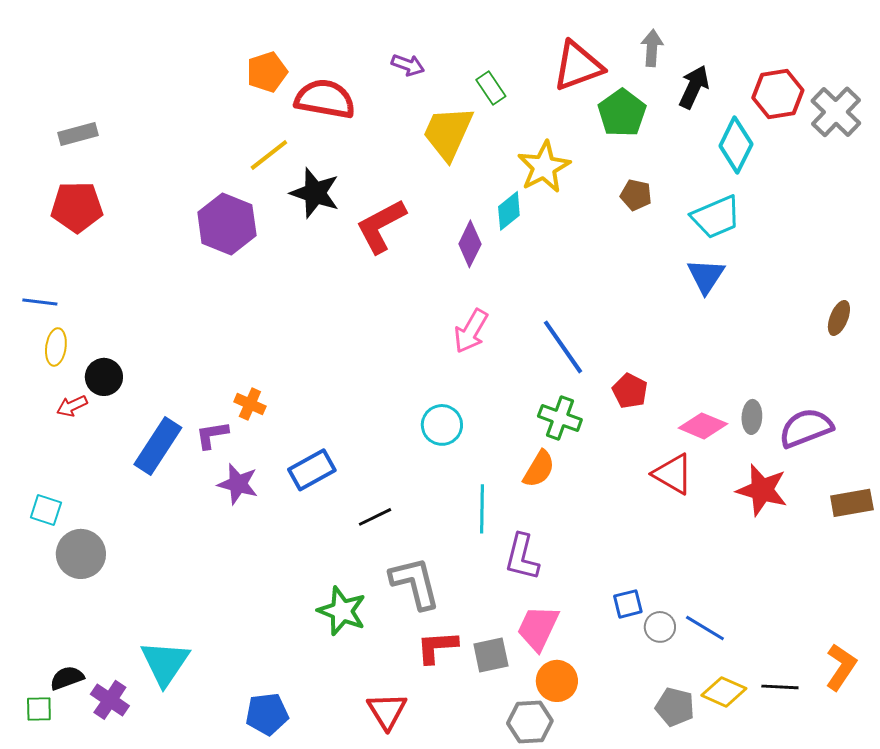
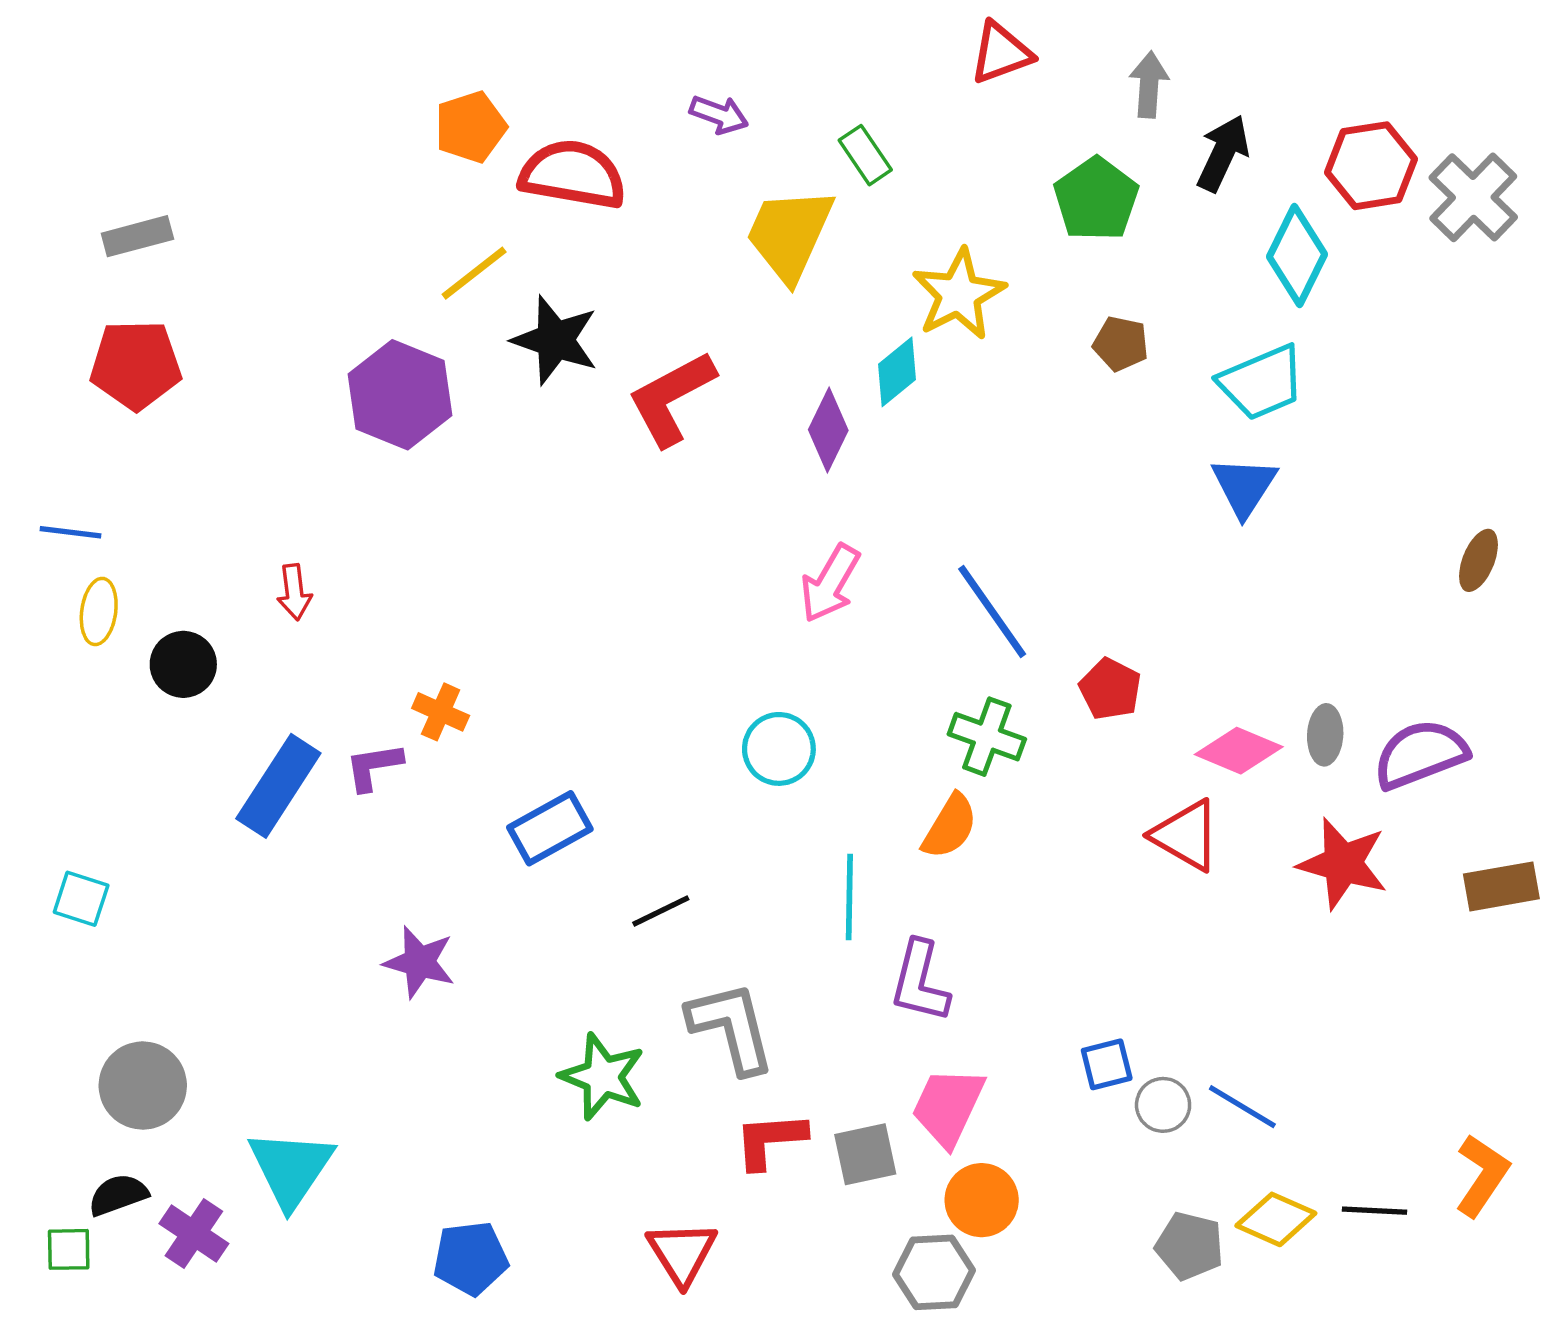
red triangle: (578, 66) -> (1001, 53), moved, size x0.7
red arrow: (72, 406) -> (294, 592), moved, turned -72
purple star: (238, 484) -> (419, 962), moved
gray circle: (81, 554) -> (143, 1086), moved

